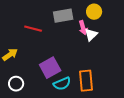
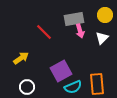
pink arrow: (83, 28) -> (80, 31), moved
red line: (33, 29) -> (44, 32), turned 30

